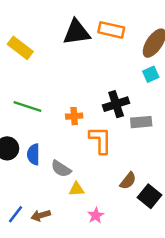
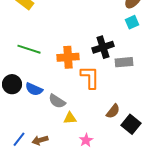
orange cross: (74, 116) -> (68, 57), size x1.5
blue semicircle: (33, 154) -> (34, 89), turned -66

